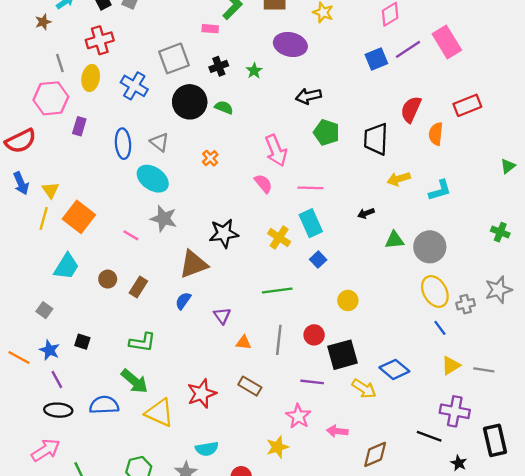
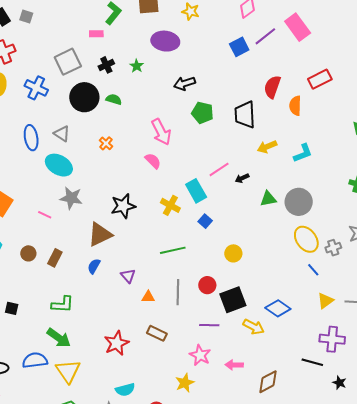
pink line: (310, 188) -> (219, 169), moved, turned -30
yellow triangle: (159, 413) -> (68, 371), moved, turned 36

